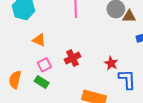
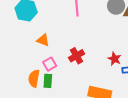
orange semicircle: (15, 80) -> (34, 78), moved
green rectangle: (42, 82) -> (48, 81), turned 64

